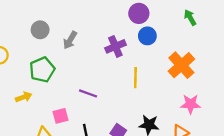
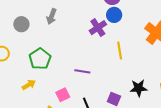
gray circle: (40, 30) -> (21, 24), moved
blue circle: (147, 36) -> (114, 15), moved
gray arrow: (70, 40) -> (52, 17), moved

